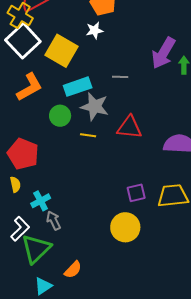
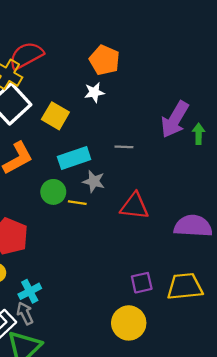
yellow square: (61, 51) -> (55, 116), size x0.7
gray star: (95, 107) -> (94, 181), size x0.7
yellow line: (88, 135) -> (77, 203), moved
gray arrow: (54, 221) -> (25, 313), moved

